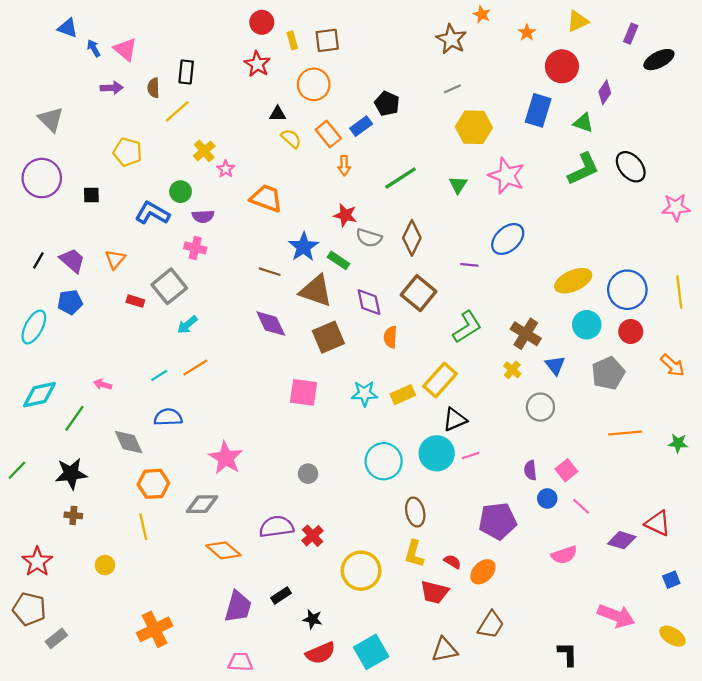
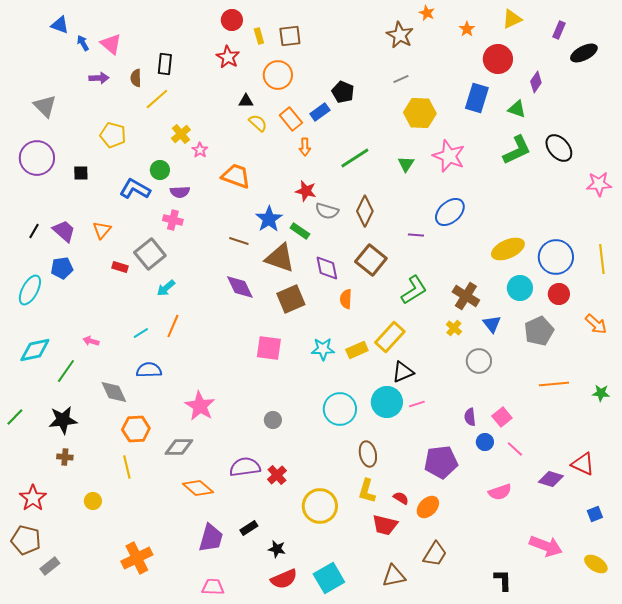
orange line: (195, 368) -> (173, 326), turned -35

